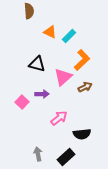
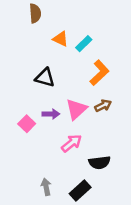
pink triangle: (63, 77) -> (76, 109), moved

